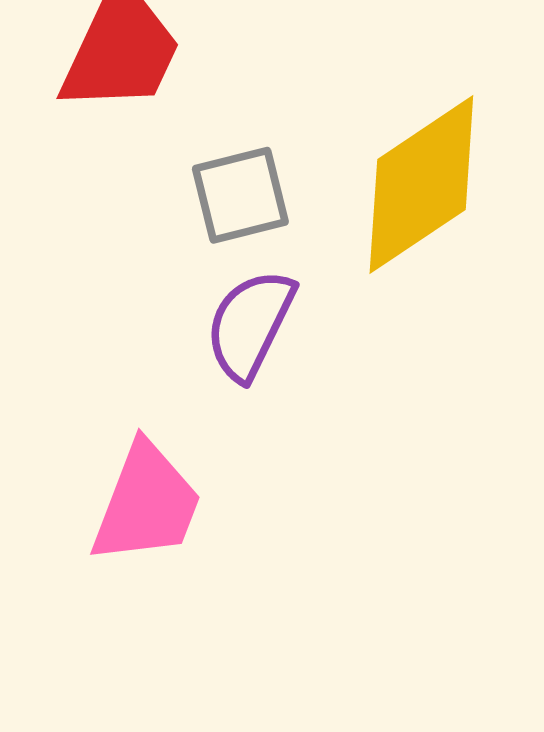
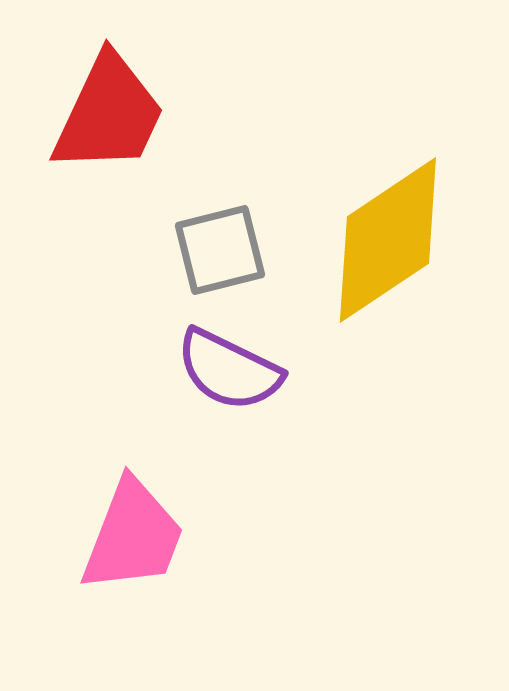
purple semicircle: (250, 325) -> (229, 370), turned -90

